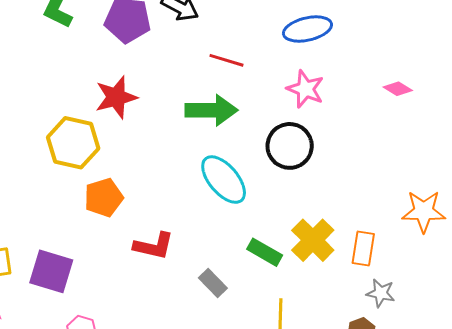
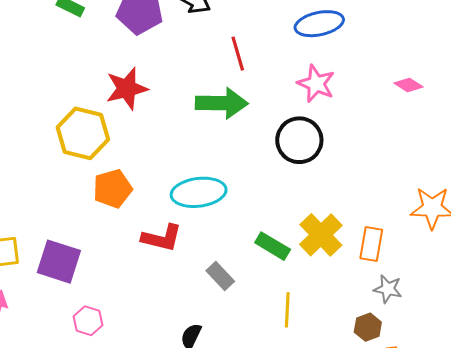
red line: (227, 60) -> (238, 54), turned 56
cyan ellipse: (224, 180) -> (199, 192), moved, turned -58

